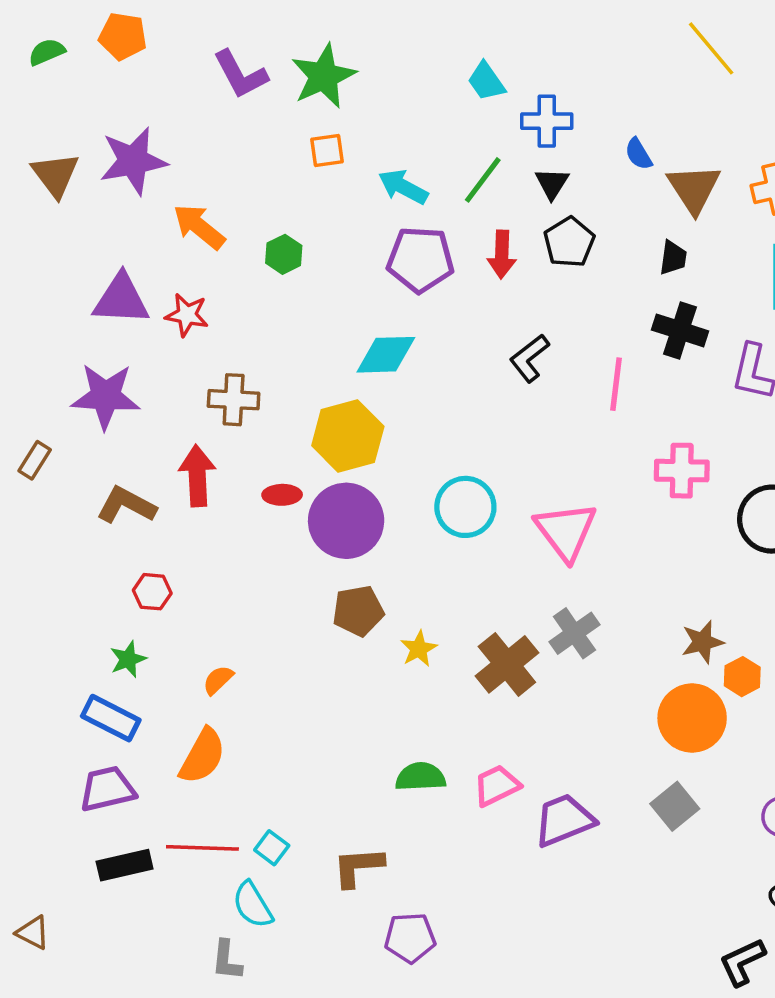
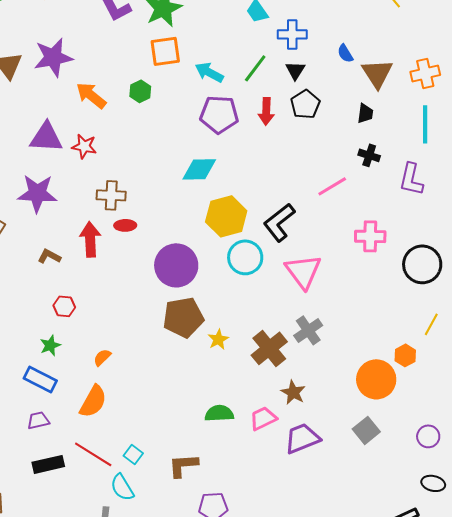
orange square: (327, 151) -> (165, 51), size x1.5
green hexagon: (284, 254) -> (140, 91), moved
black cross: (680, 330) -> (369, 155), size x0.7
black L-shape: (529, 358) -> (279, 222), moved, size x1.4
pink line: (616, 384) -> (332, 186), turned 52
yellow hexagon: (348, 436) -> (226, 216), moved
red ellipse: (282, 495) -> (125, 225), moved
brown L-shape: (126, 505) -> (49, 256), size x0.7
brown pentagon: (358, 611) -> (183, 317), size x1.4
brown star: (702, 642) -> (293, 392), moved, turned -30
purple trapezoid: (107, 789) -> (38, 420), size x0.7
red line: (202, 848) -> (93, 454), turned 30

